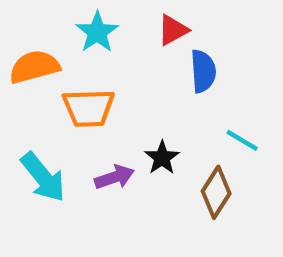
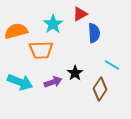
cyan star: (97, 32) -> (53, 24), moved
cyan arrow: (43, 177) -> (20, 82), turned -30

